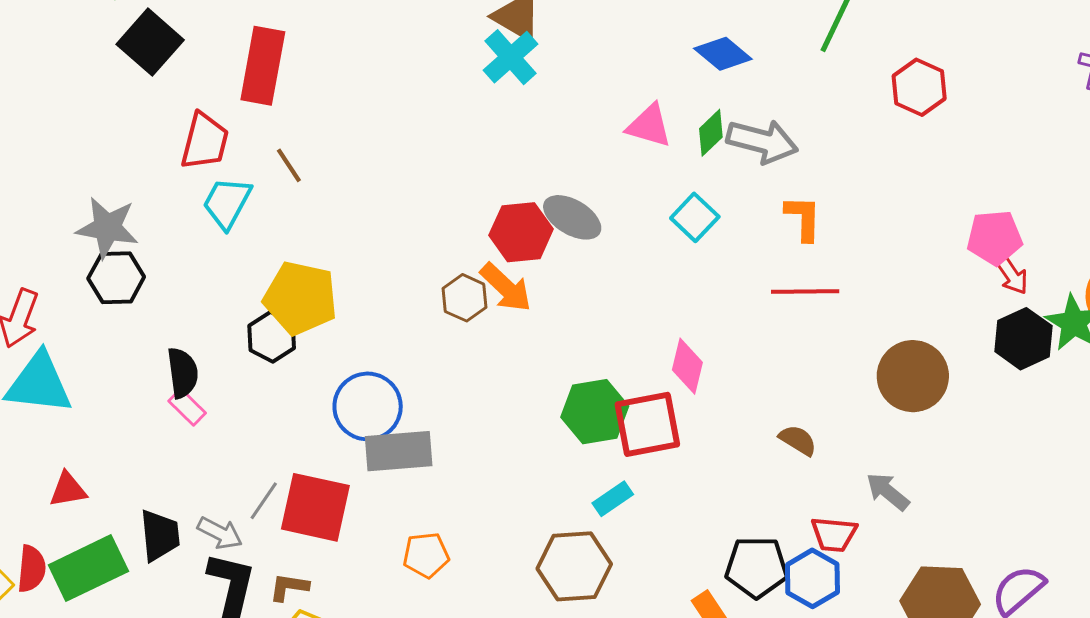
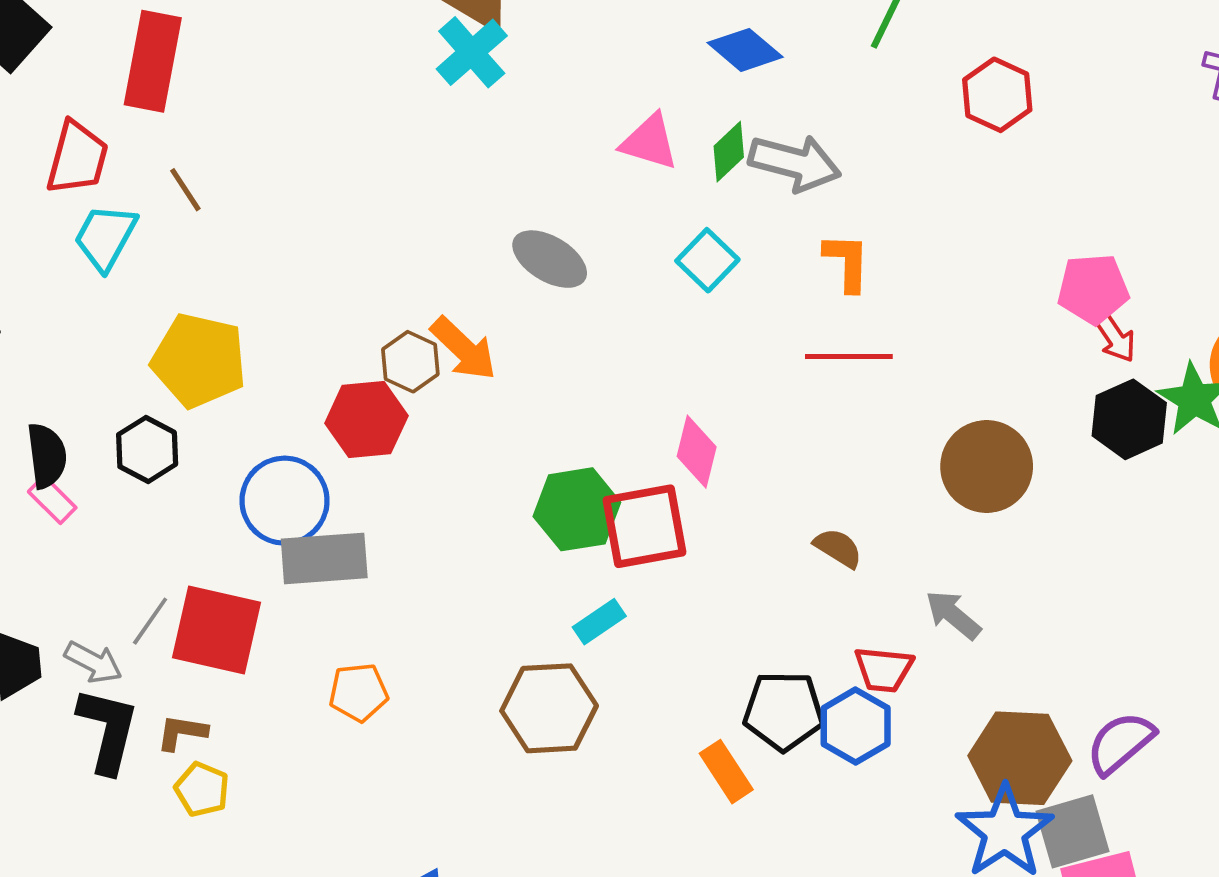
red hexagon: (521, 232) -> (366, 419), moved
black hexagon: (272, 337) -> (147, 449), moved

